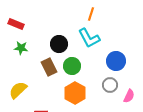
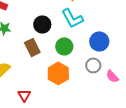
green circle: (72, 66) -> (64, 46), moved
pink semicircle: (129, 96) -> (112, 76), turned 112

